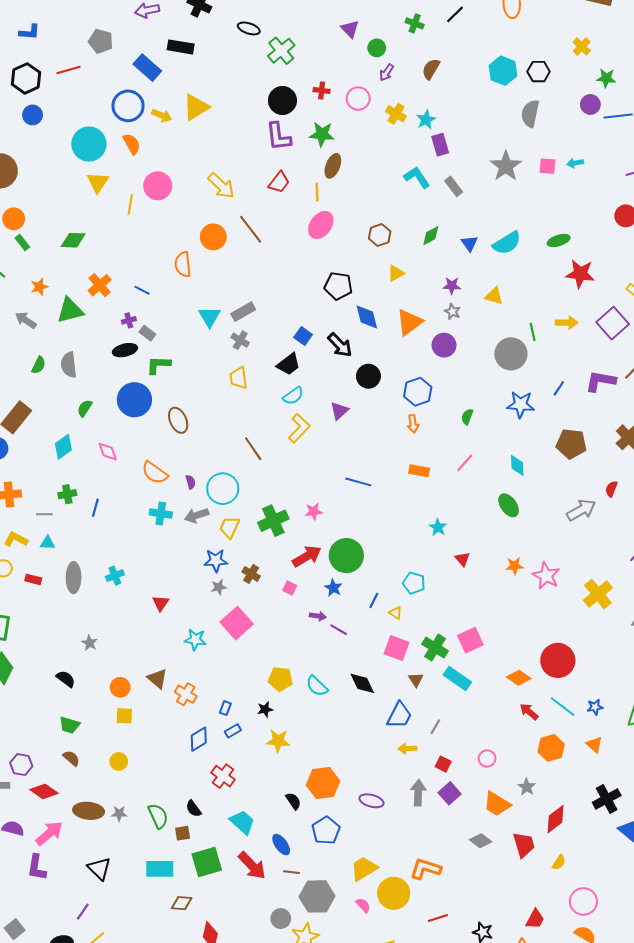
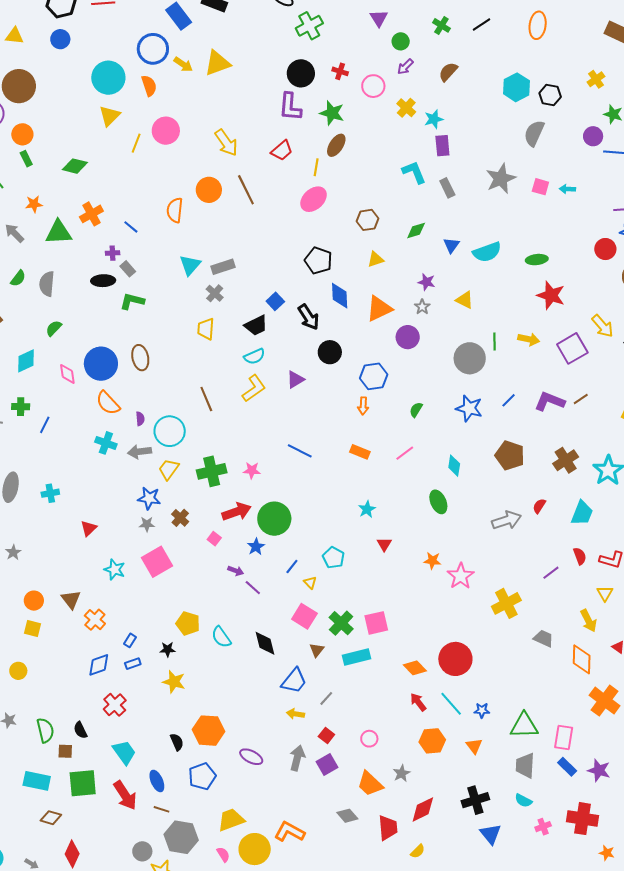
blue circle: (134, 400) -> (101, 364), moved
cyan rectangle: (457, 679) -> (356, 657), turned -60

